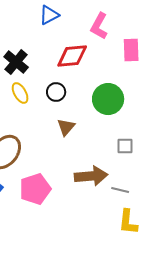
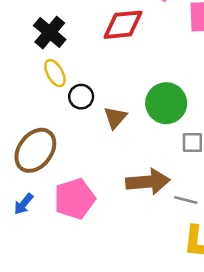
black circle: (56, 92) -> (81, 97), moved
green circle: (108, 99) -> (166, 103), moved

